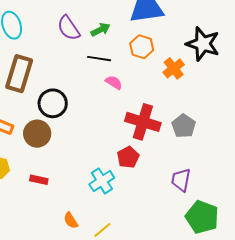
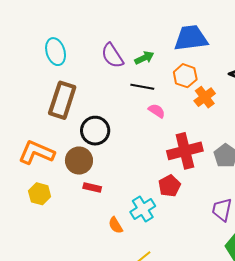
orange cross: (174, 68) -> (205, 97), moved
red cross: (143, 122) -> (185, 151), turned -32
red rectangle: (39, 180) -> (92, 187), moved
orange semicircle: (71, 220) -> (116, 225), moved

